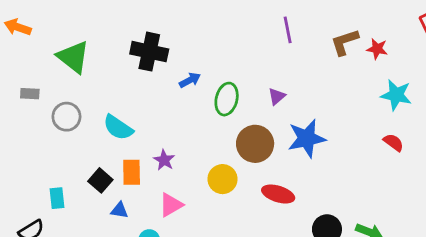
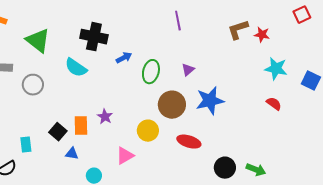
purple line: (288, 30) -> (178, 21), moved
cyan semicircle: (118, 128) -> (76, 68), moved
pink triangle: (171, 205) -> (125, 156), moved

